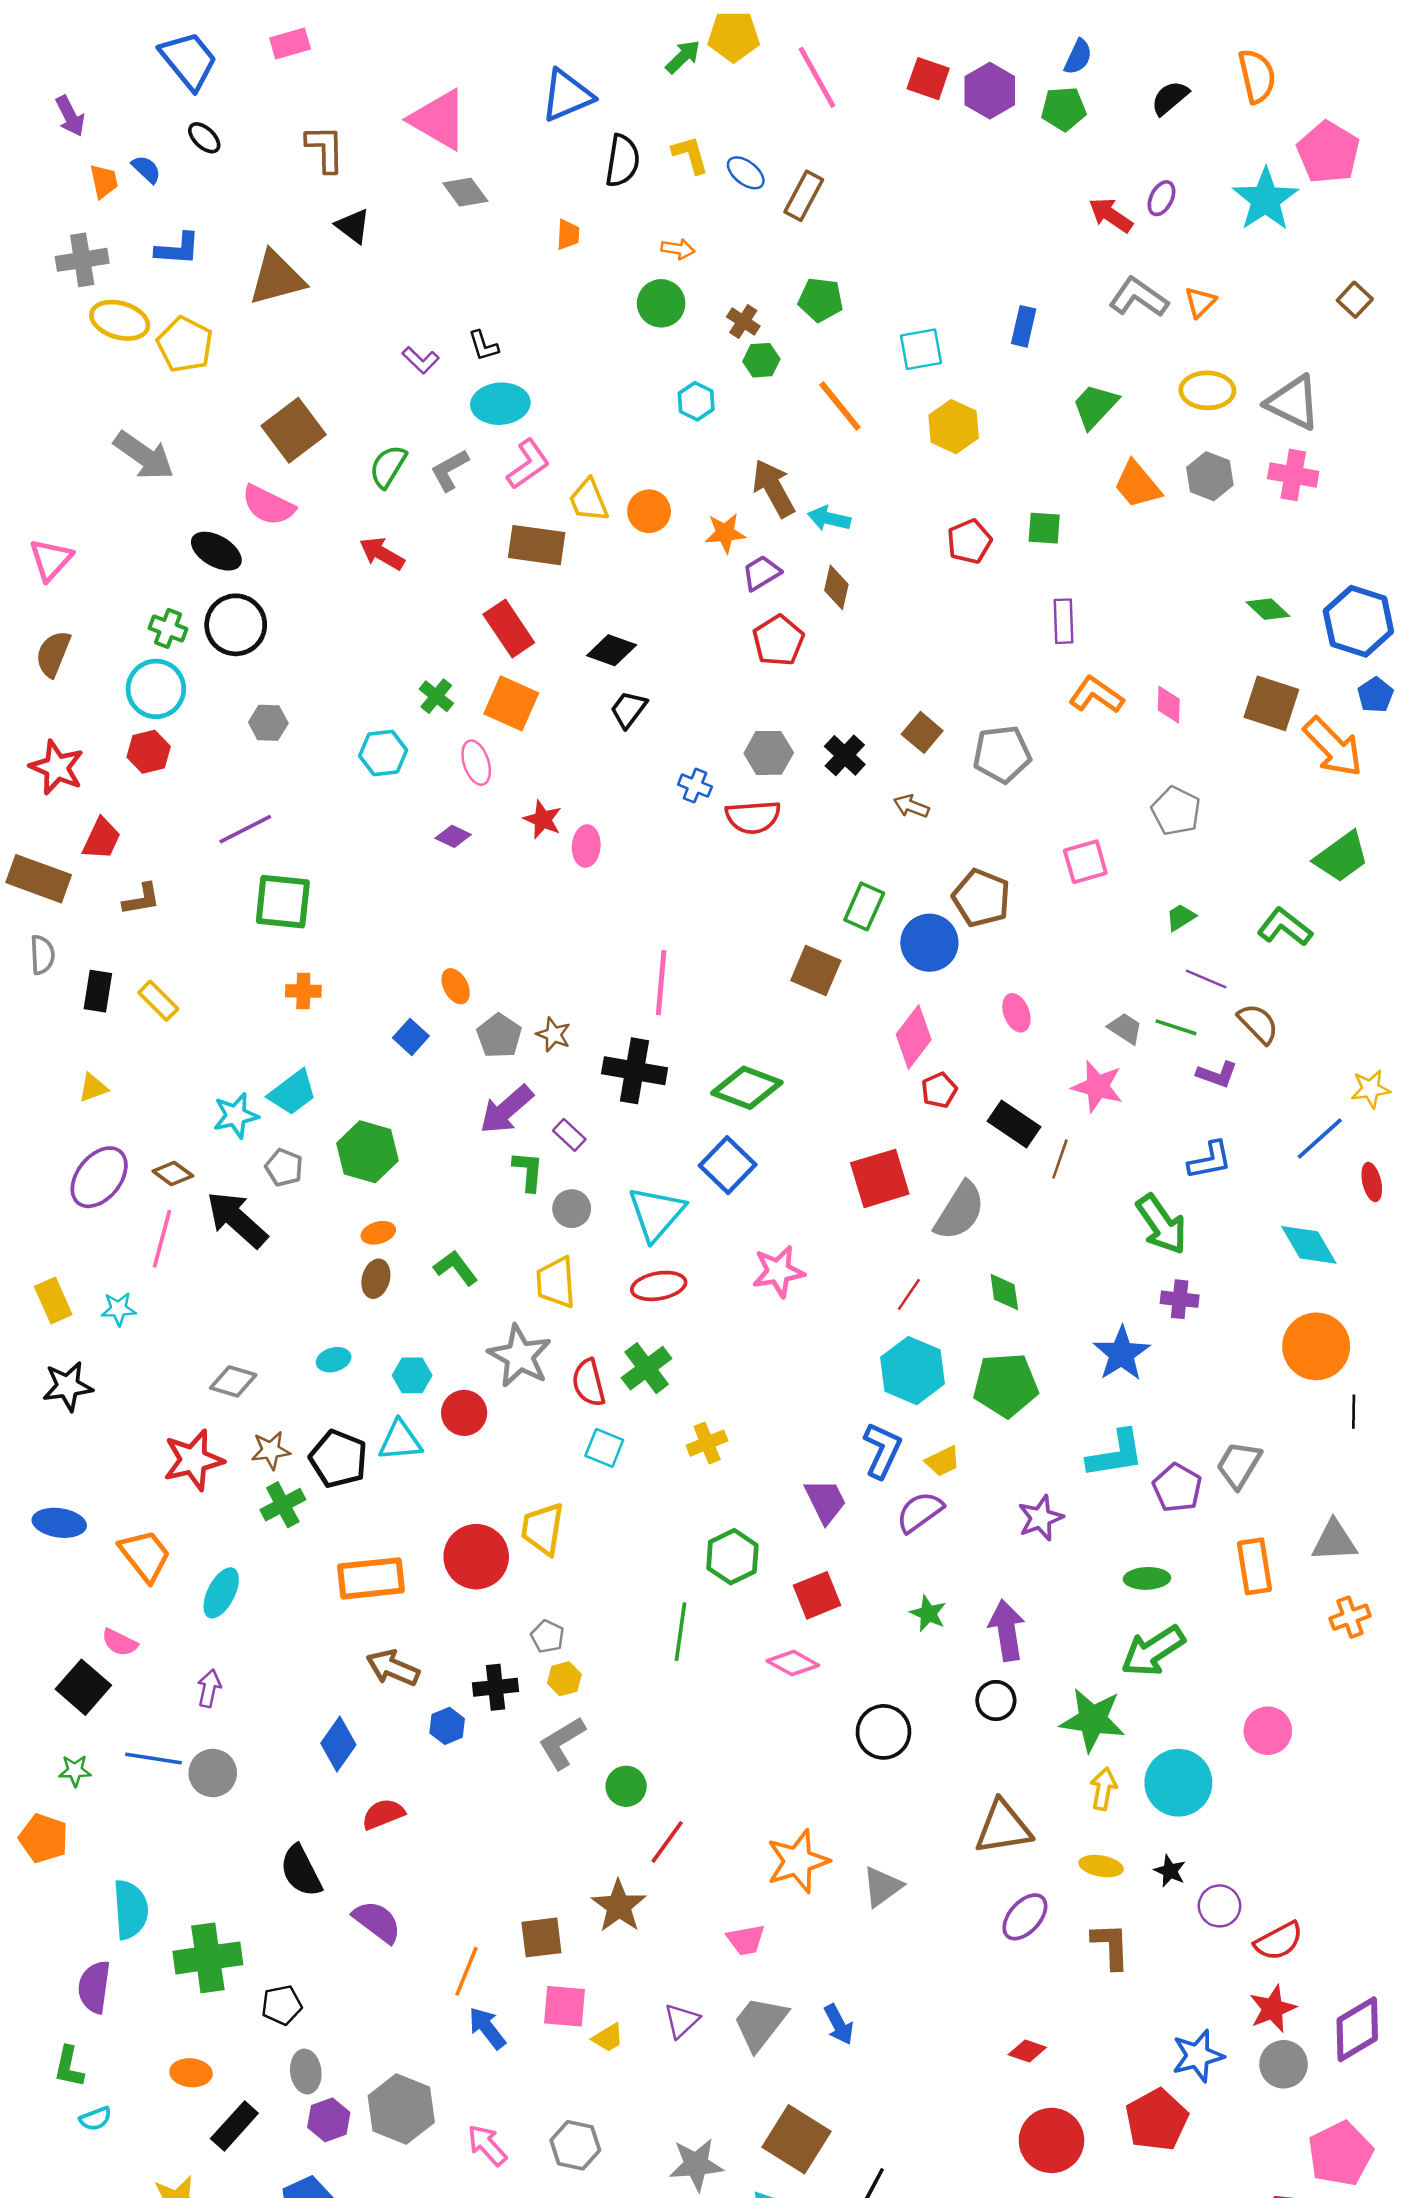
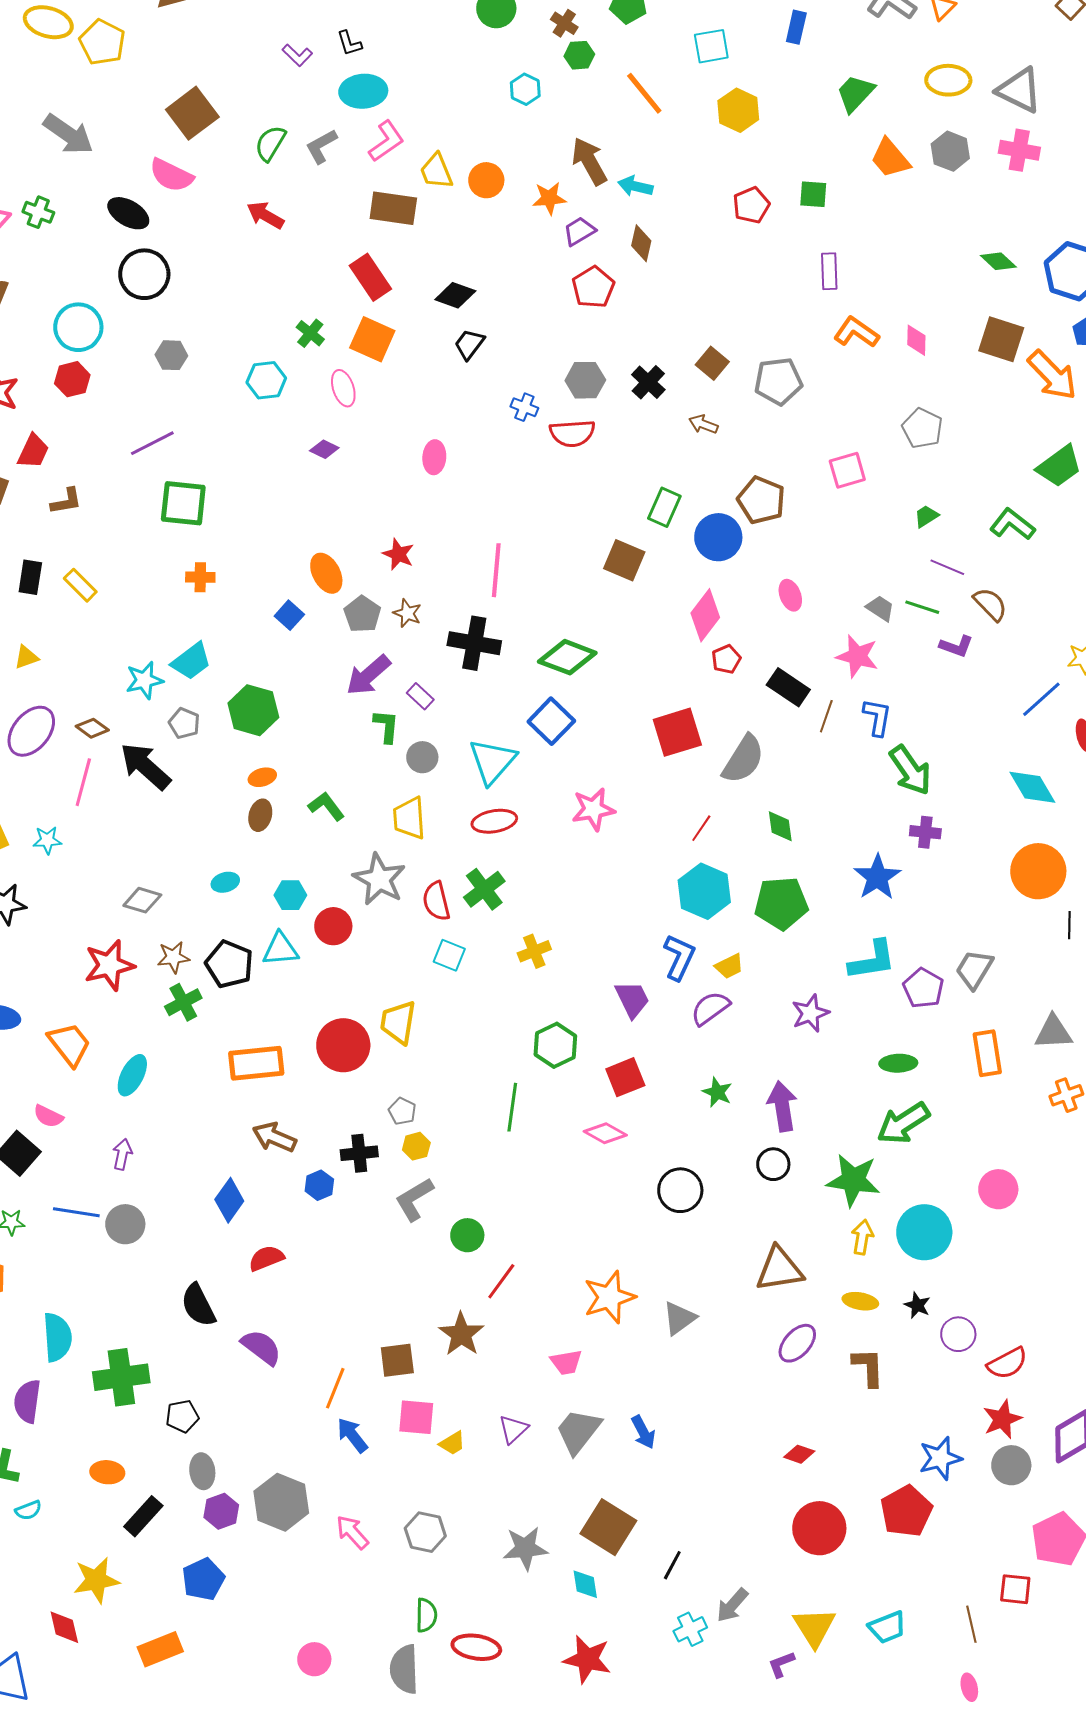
green cross: (168, 628) -> (38, 212), moved
red star: (543, 819) -> (398, 554), moved
orange ellipse: (456, 986) -> (326, 573), size x1.4
blue L-shape: (1210, 1160) -> (877, 717), moved, turned -69

